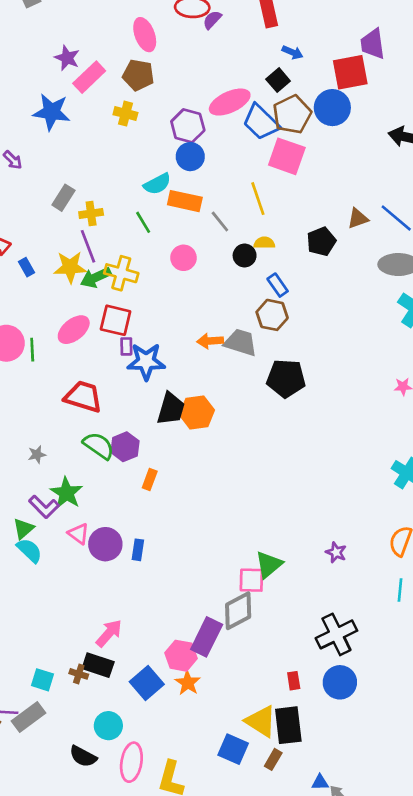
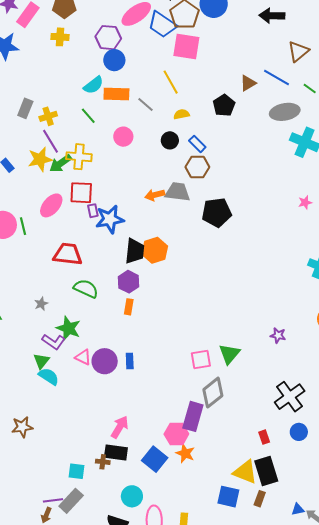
black circle: (245, 256) -> (170, 140), moved
purple hexagon: (125, 447) -> (128, 282), moved
pink square: (251, 580) -> (201, 359), moved
blue circle: (340, 682) -> (299, 432), size x0.7

